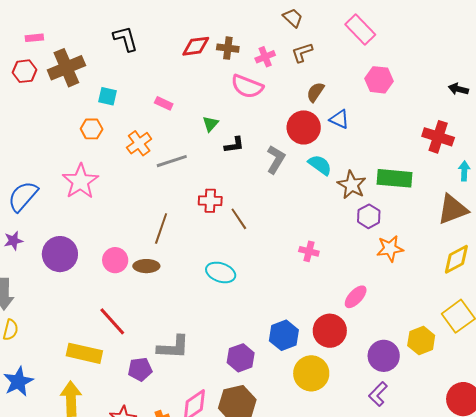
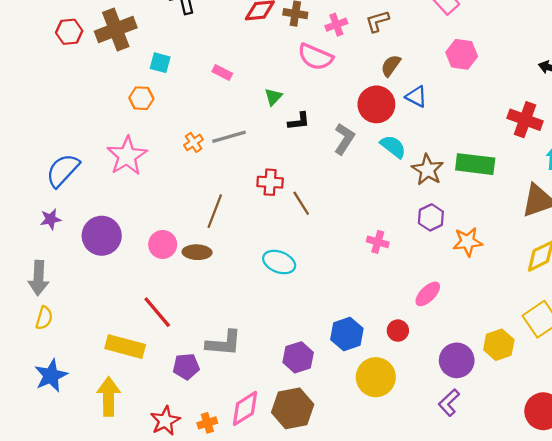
orange cross: (139, 143) -> (194, 142), moved, size x0.7
purple hexagon: (369, 216) -> (431, 217), moved
red circle: (330, 331) -> (398, 331), size x0.6

